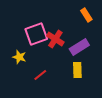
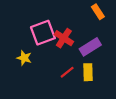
red line: (40, 75) -> (67, 72), moved

